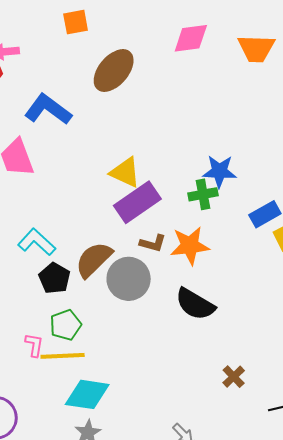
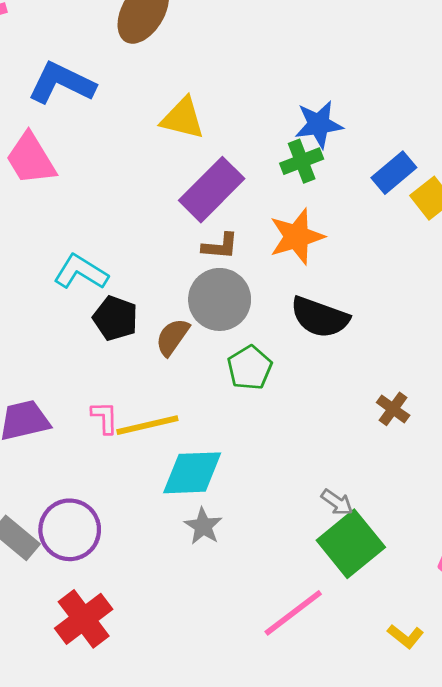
yellow triangle: (125, 172) -> (183, 118), moved
brown L-shape: (153, 243) -> (220, 246), moved
brown semicircle: (94, 260) -> (172, 337), moved, size x0.7
green pentagon: (66, 325) -> (250, 368), moved

